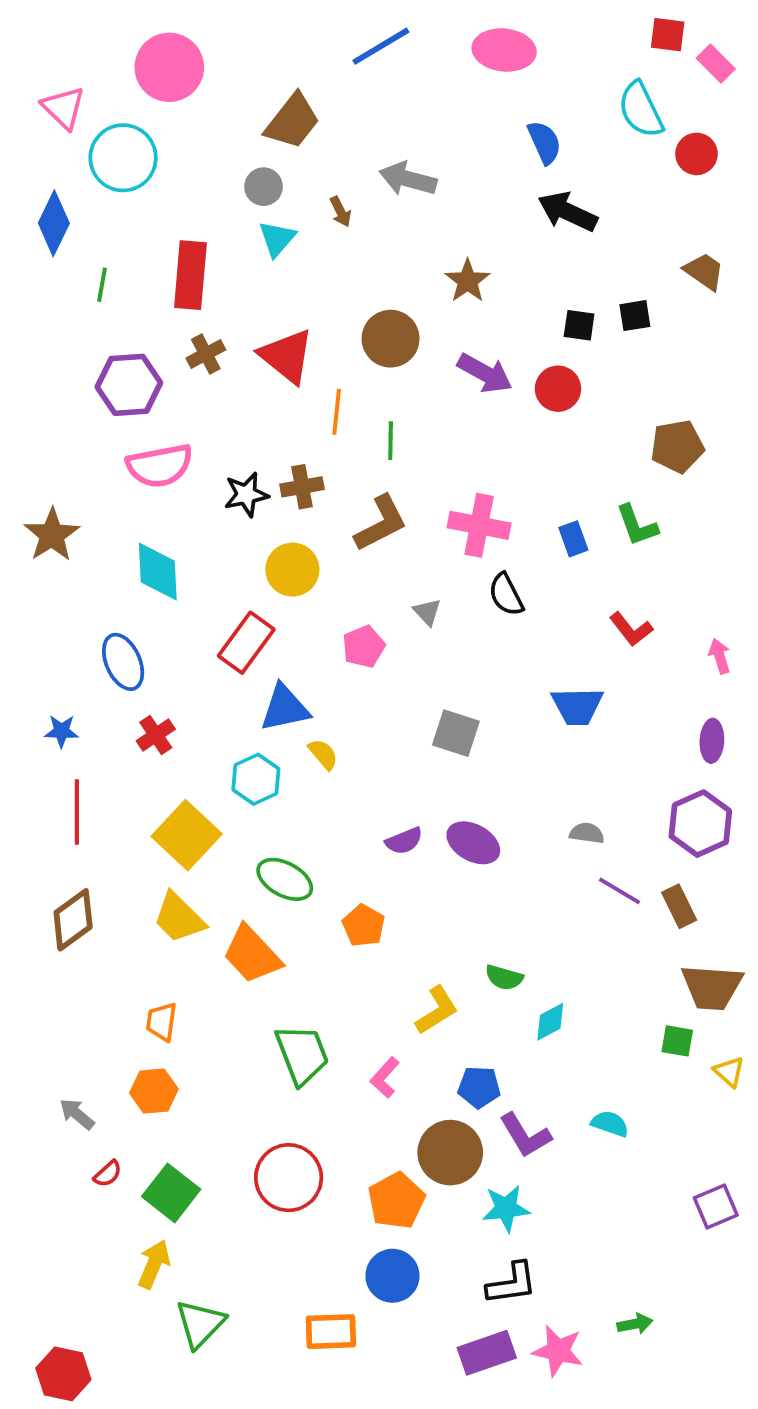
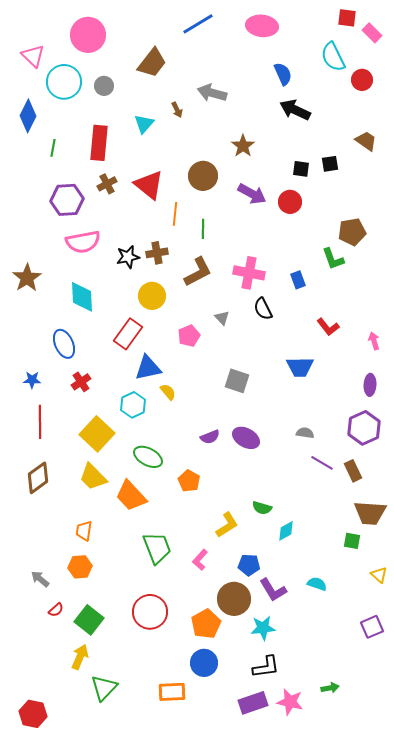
gray circle: (264, 187) -> (104, 86), moved
green L-shape: (637, 525) -> (333, 259), moved
yellow triangle: (729, 1072) -> (379, 575), moved

